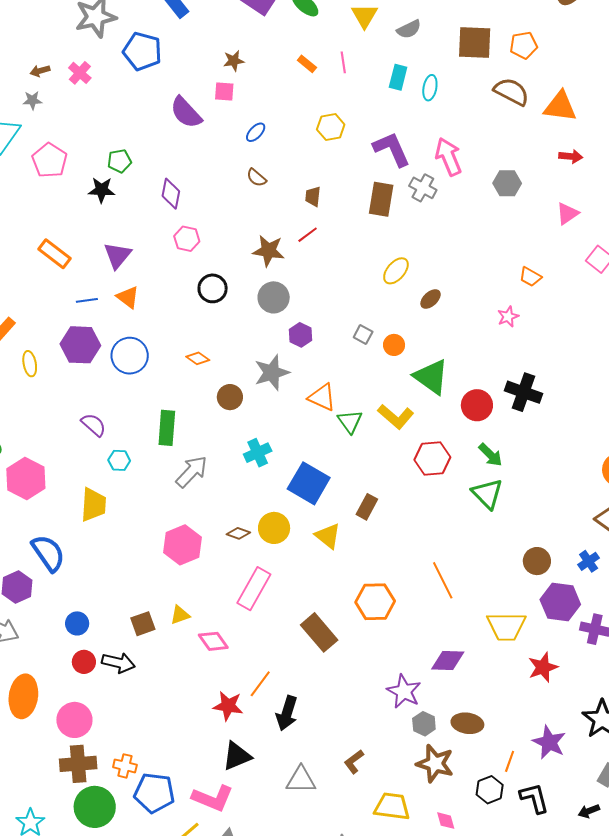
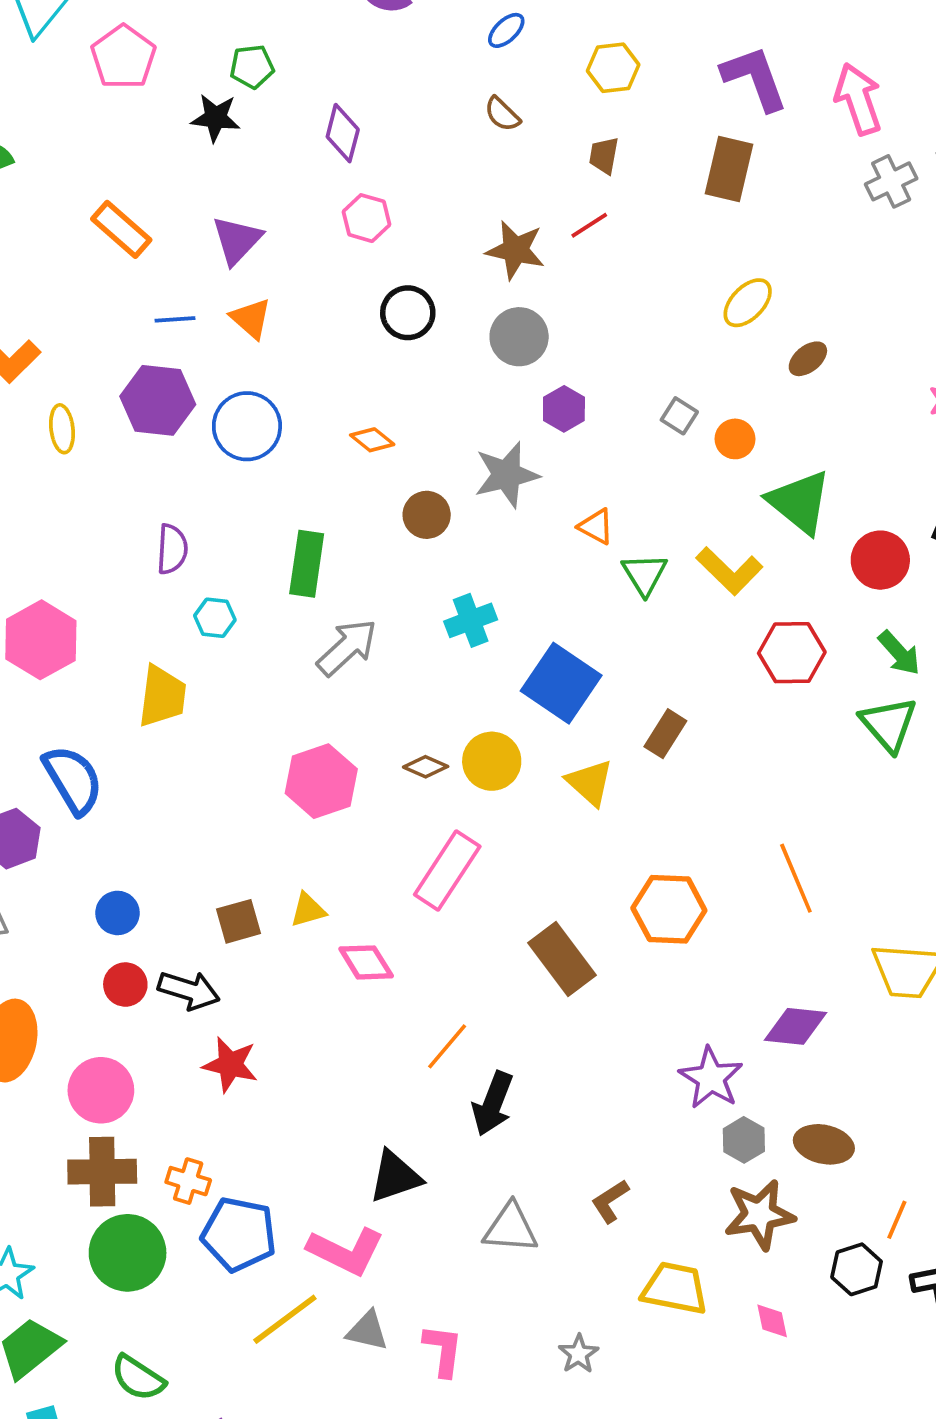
yellow hexagon: (331, 127) -> (613, 68), moved
gray cross: (423, 188) -> (891, 181), moved, turned 32
orange triangle: (322, 397) -> (596, 527), size x0.7
purple semicircle: (94, 425) -> (172, 549), turned 48
red star: (228, 706) -> (230, 1065), moved
brown star: (435, 764) -> (759, 1215), turned -30

